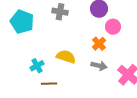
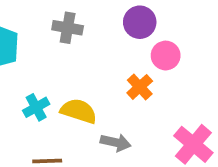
cyan cross: (37, 66) -> (36, 107), moved
gray arrow: (99, 66) -> (116, 142), moved

